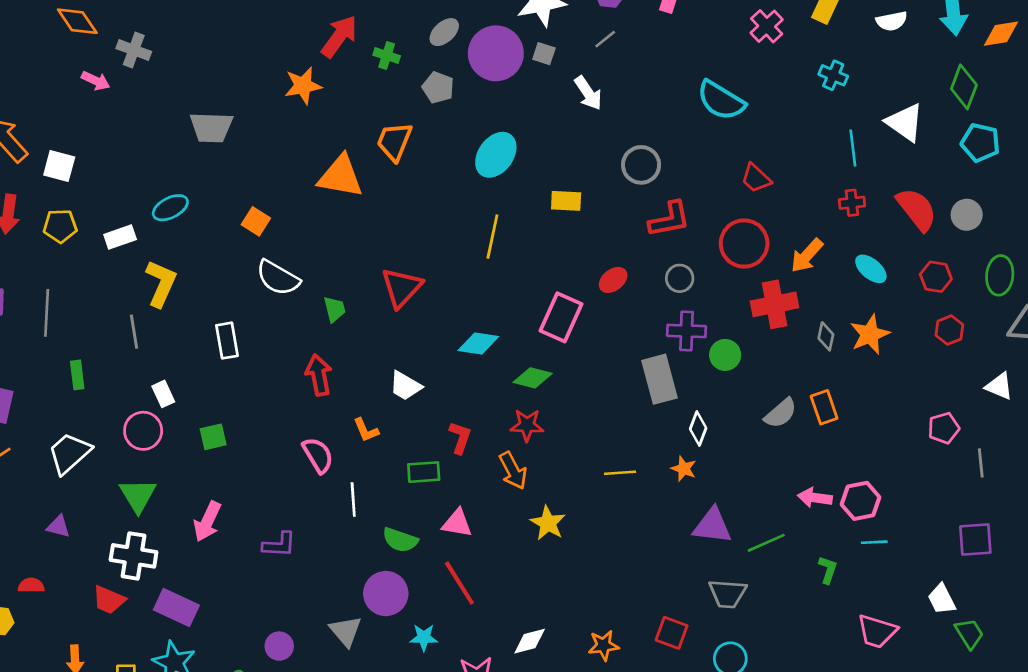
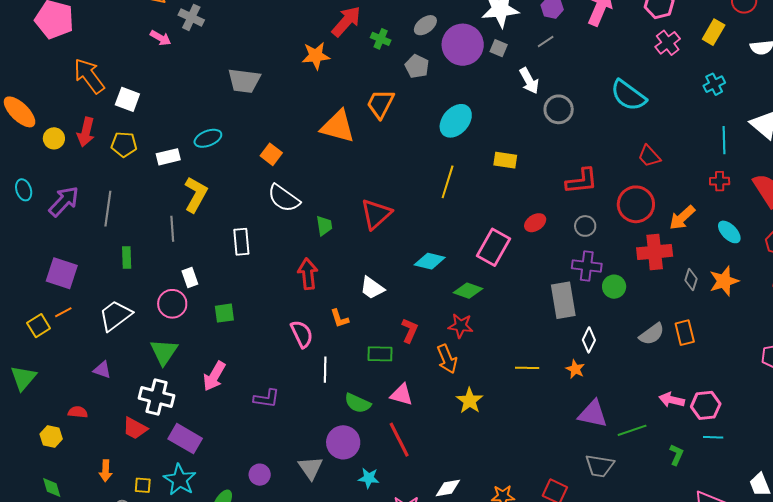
cyan cross: (833, 75) -> (714, 84), turned 35
gray circle: (641, 165) -> (559, 109), moved

